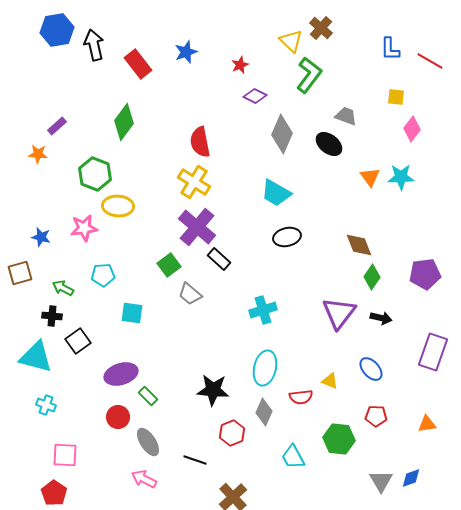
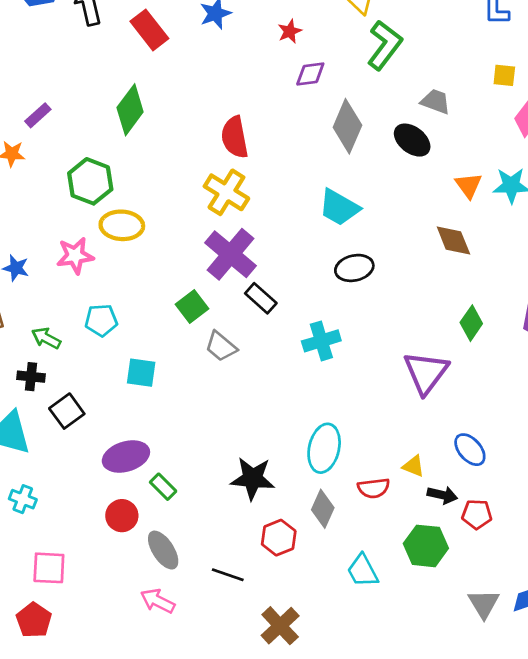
purple diamond: (255, 96) -> (310, 74), turned -35
brown diamond: (359, 245) -> (453, 240), moved
cyan cross: (263, 310) -> (321, 341), moved
black arrow: (381, 318) -> (442, 495), moved

